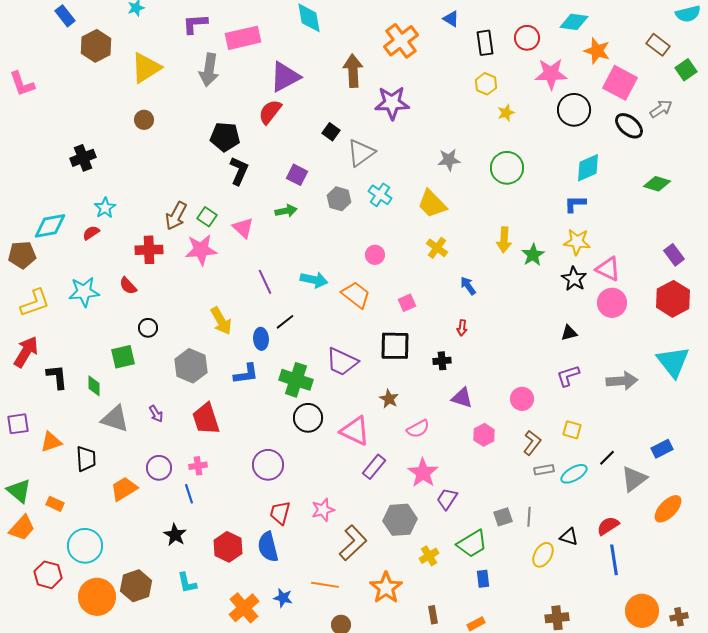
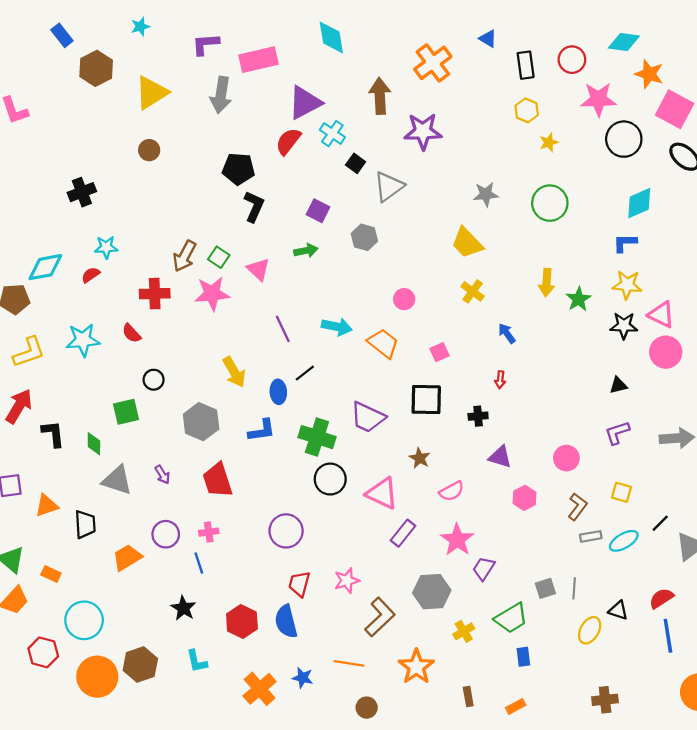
cyan cross: (380, 195) -> (332, 134), moved
cyan star: (105, 208) -> (106, 247), turned 30
black star: (574, 279) -> (624, 326), turned -30

